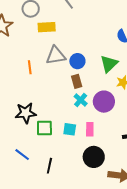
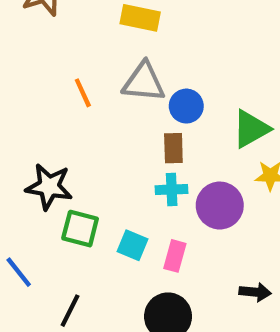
orange line: (30, 67) -> (83, 93), turned -32
cyan cross: (81, 100) -> (172, 190), turned 32

